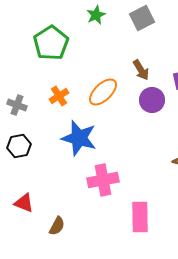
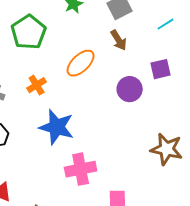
brown arrow: (141, 70) -> (119, 40), moved
orange ellipse: (103, 92) -> (81, 63), moved

